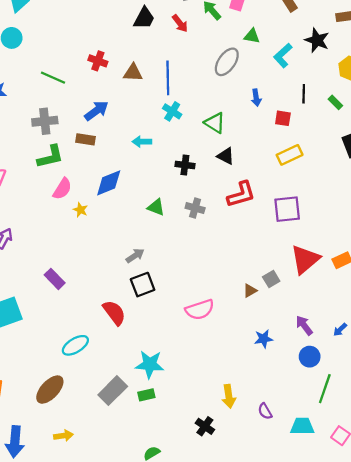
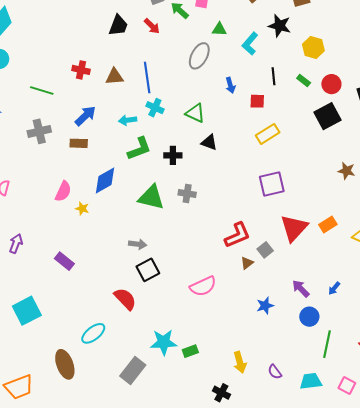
cyan arrow: (142, 142) -> (128, 120), moved
green L-shape: (50, 157) -> (139, 149), moved
red L-shape: (241, 194) -> (237, 235), moved
green triangle: (156, 207) -> (151, 197), size x1.6
gray arrow: (135, 256) -> (138, 244), turned 48
purple rectangle: (55, 279) -> (64, 261), moved
brown ellipse: (50, 390) -> (65, 364), moved, turned -56
green rectangle: (146, 395) -> (190, 351), moved

